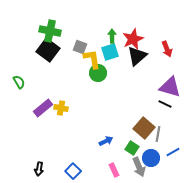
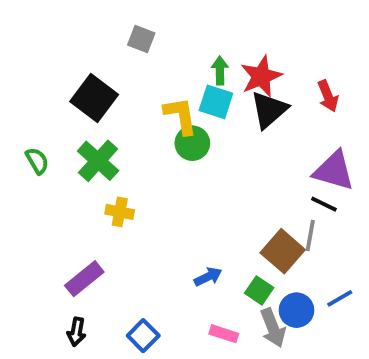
green cross: (50, 31) -> (98, 161), moved, turned 30
gray square: (80, 47) -> (141, 39), moved
cyan square: (110, 52) -> (216, 102), turned 36
purple rectangle: (43, 108) -> (84, 279), moved
gray line: (158, 134) -> (310, 235), moved
pink rectangle: (114, 170) -> (224, 334), turned -48

